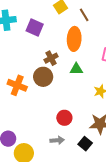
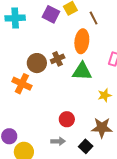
purple square: (35, 28) -> (51, 14), moved
green triangle: (76, 69) -> (82, 71), size x1.5
brown circle: (43, 77) -> (37, 63), moved

